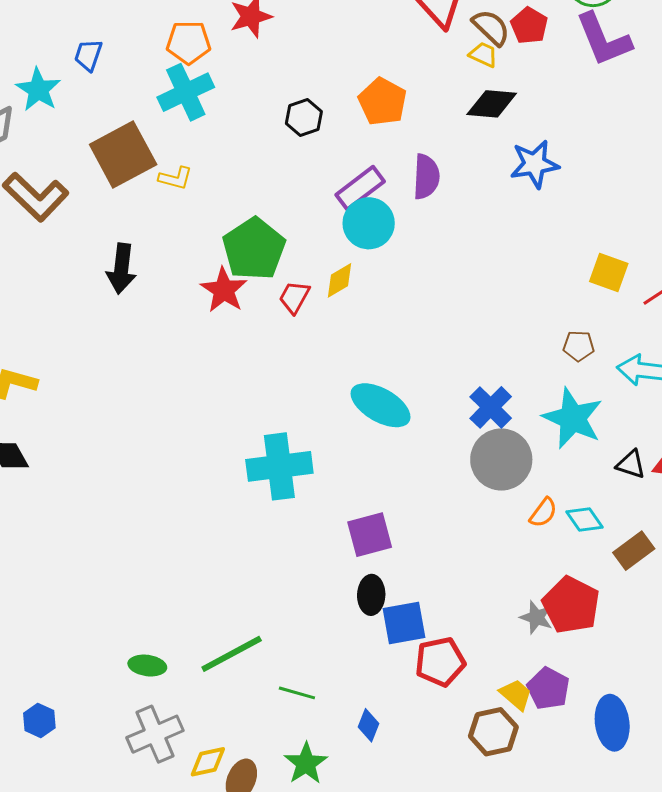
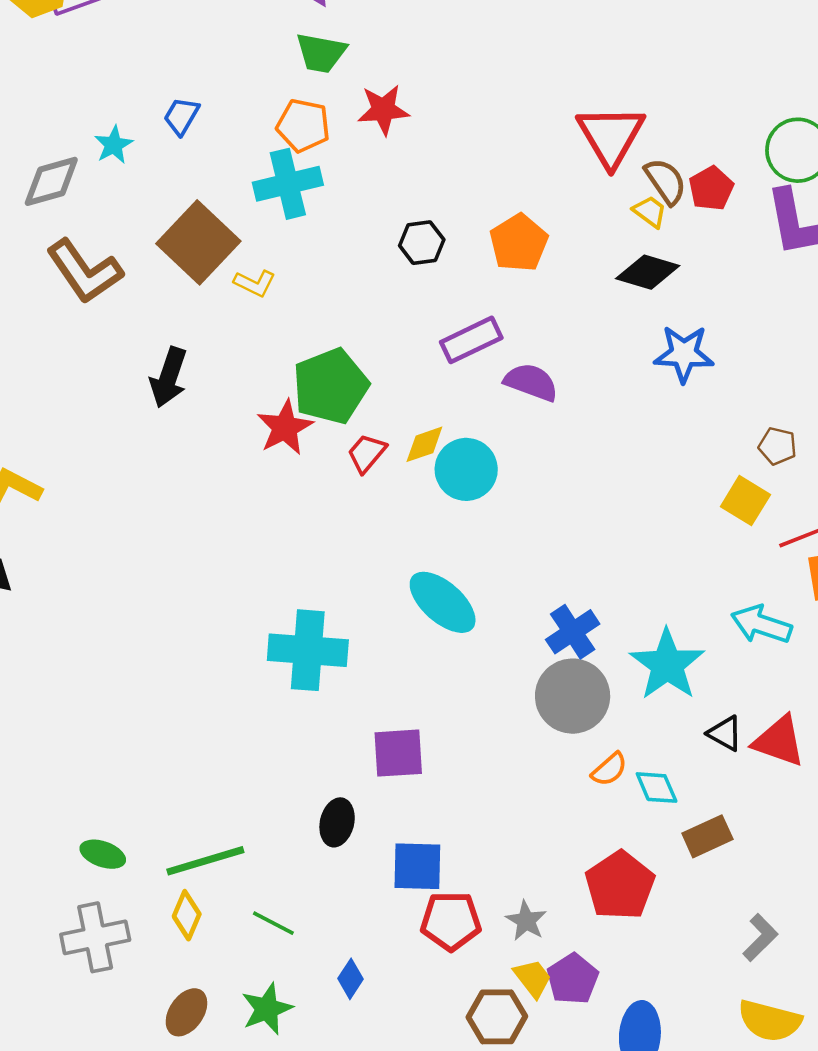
cyan star: (38, 90) -> (114, 145), size x0.7
brown square: (123, 155) -> (198, 242), turned -30
purple semicircle: (426, 177) -> (531, 382), moved, turned -84
cyan circle: (369, 223) -> (466, 469), moved
brown pentagon: (579, 346) -> (778, 446), moved
black ellipse: (371, 595) -> (337, 822), moved
gray star: (536, 617) -> (526, 921), moved
yellow diamond: (208, 762) -> (187, 915), moved, turned -66

